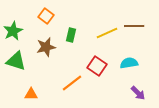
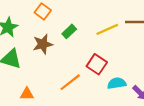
green rectangle: (71, 35) -> (69, 31), turned 32
cyan semicircle: (129, 63) -> (117, 83), moved

